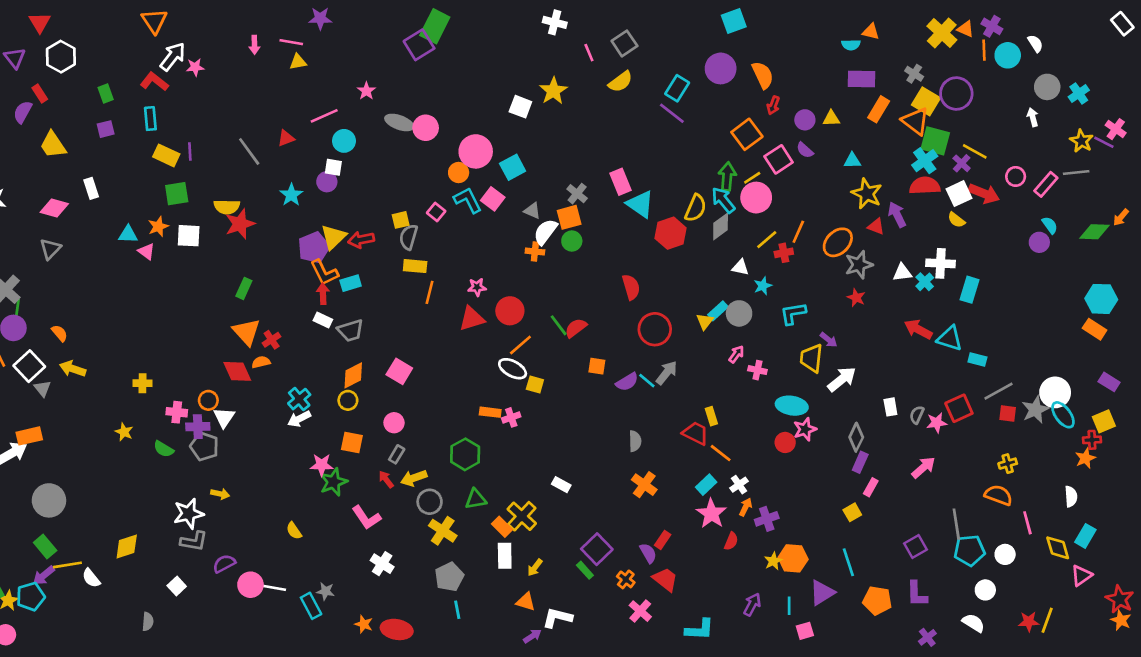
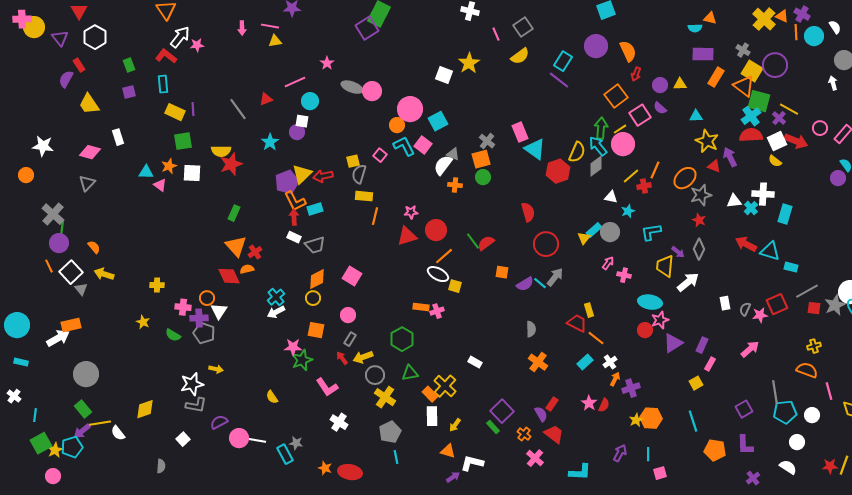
white semicircle: (545, 232) -> (443, 165), moved
gray diamond: (856, 437) -> (699, 249), moved
pink star: (711, 514) -> (589, 403), moved, size x0.7
purple triangle: (822, 593) -> (673, 343), moved

